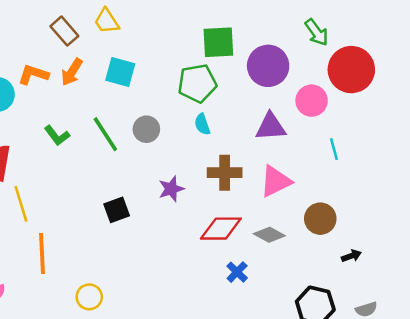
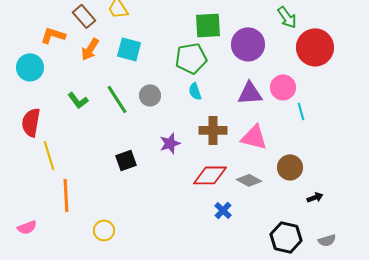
orange L-shape: (33, 75) -> (53, 35), moved
pink circle: (312, 101) -> (283, 87), moved
pink triangle: (276, 181) -> (254, 137), turned 40

